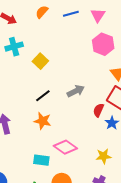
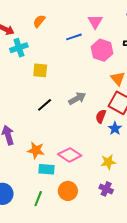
blue line: (71, 14) -> (74, 37), moved
cyan cross: (14, 47) -> (19, 48), moved
yellow square: (40, 61) -> (40, 70), turned -35
orange star: (43, 121) -> (36, 150), moved

